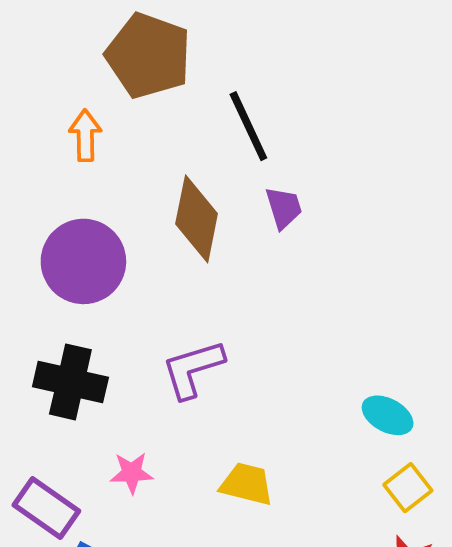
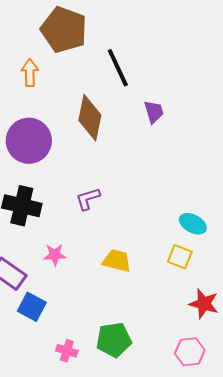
purple trapezoid: (284, 208) -> (154, 112), moved
purple L-shape: (193, 369) -> (88, 199), size x0.7
yellow square: (408, 488) -> (180, 257), moved, turned -30

